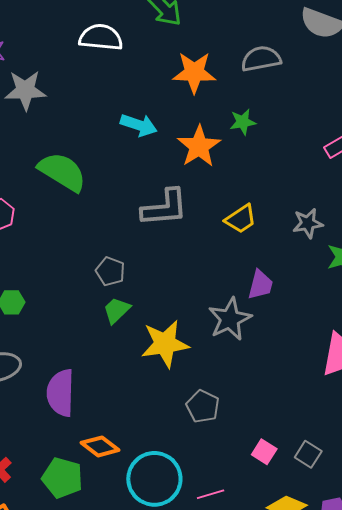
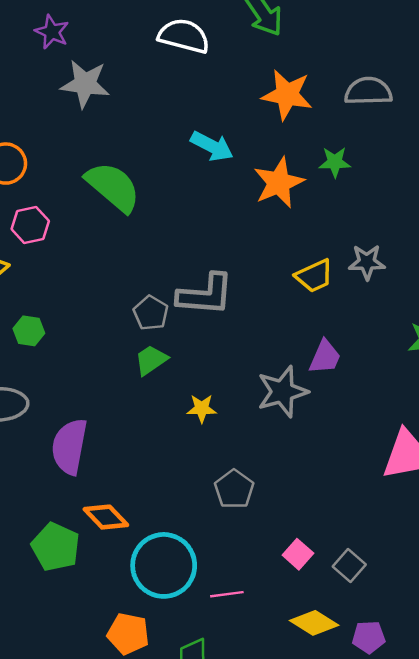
gray L-shape: (165, 208) -> (205, 295), moved
gray star: (308, 223) -> (367, 262), moved
yellow star: (165, 344) -> (202, 408), size x0.5

